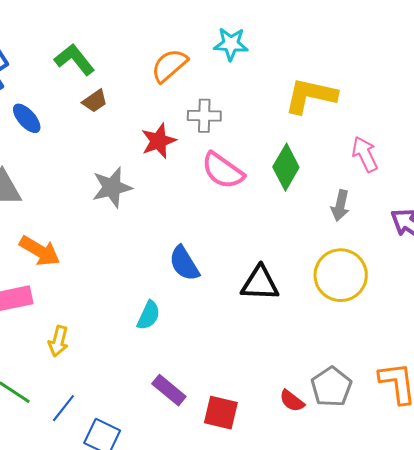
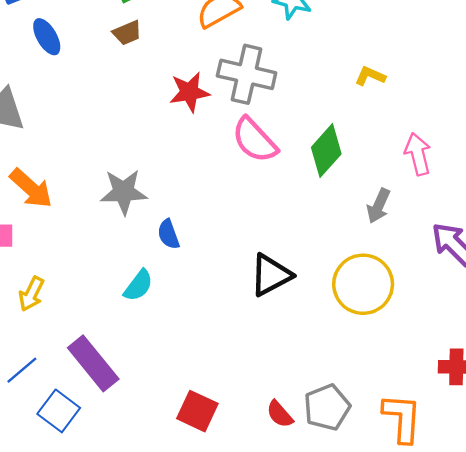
yellow L-shape: (311, 96) -> (370, 76), size x0.5
gray cross: (204, 116) -> (247, 74), size x1.5
gray star: (112, 187) -> (124, 192), moved
blue semicircle: (184, 263) -> (169, 234), moved, size x0.7
black triangle: (260, 283) -> (271, 275), turned -42
purple rectangle: (169, 390) -> (93, 363), moved, size x1.4

